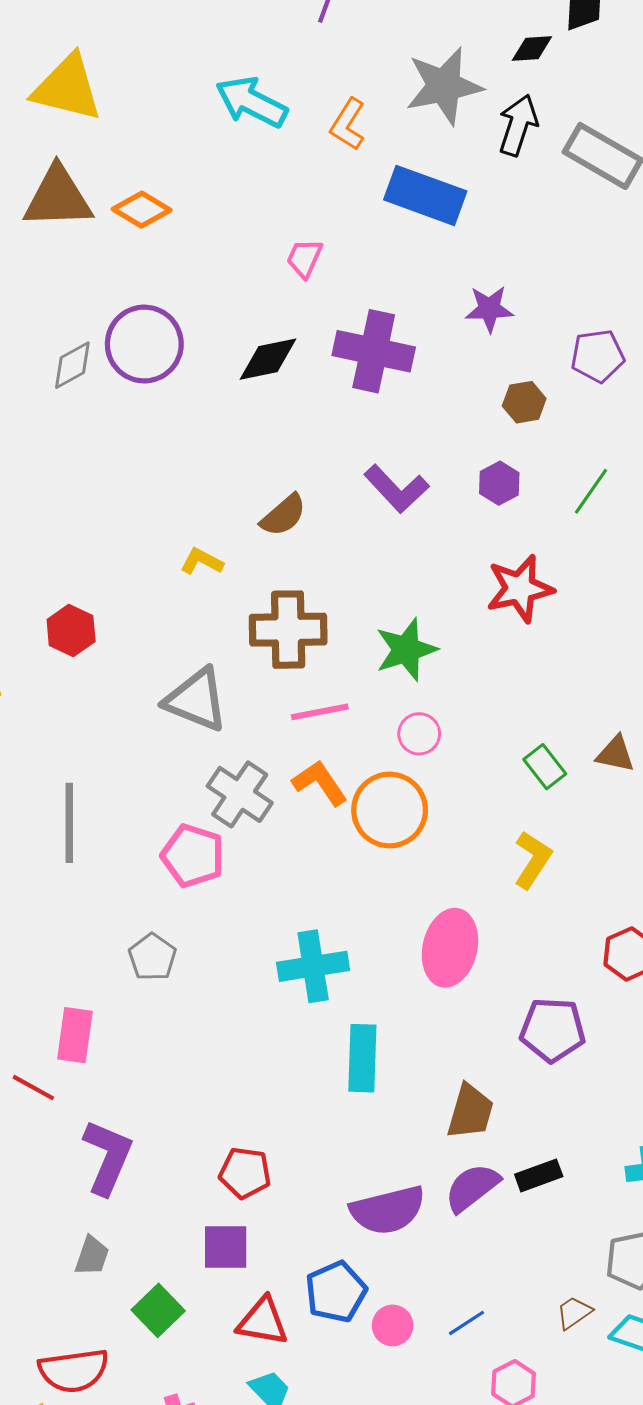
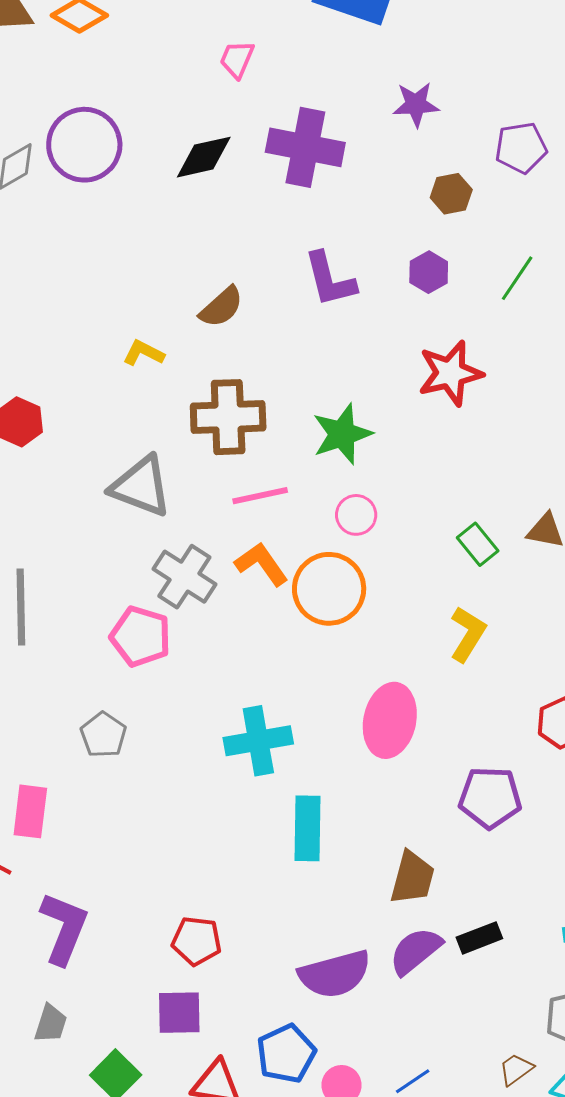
purple L-shape: (397, 489) -> (330, 279), turned 30

